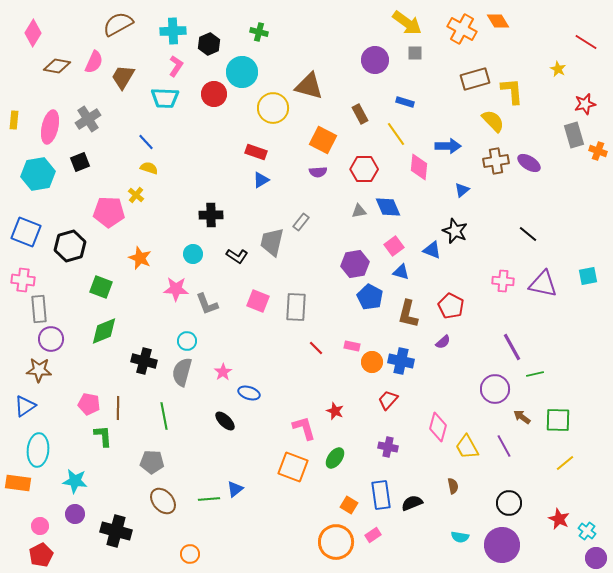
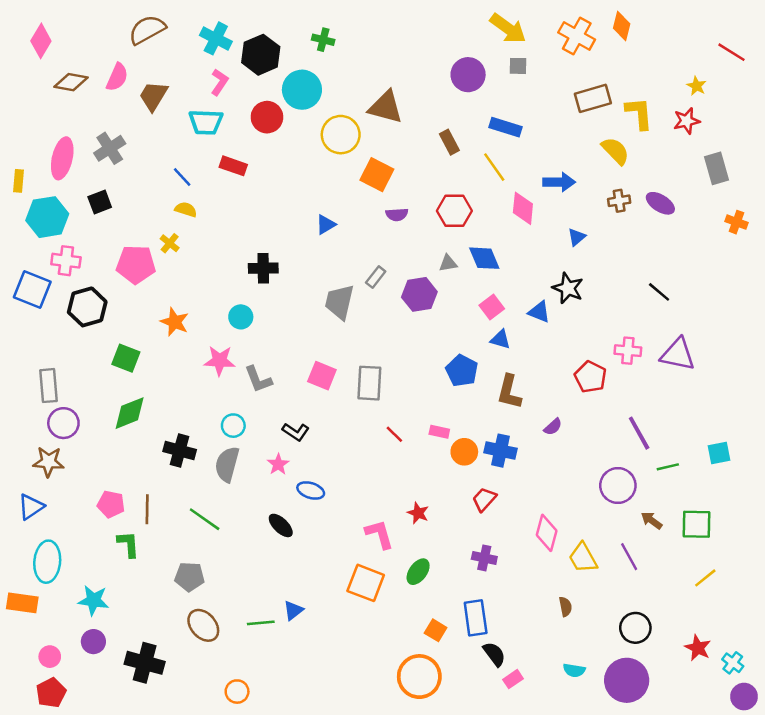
orange diamond: (498, 21) -> (622, 26), turned 45
cyan cross: (173, 31) -> (216, 38), turned 30
black hexagon: (209, 44) -> (261, 55), size x1.4
blue rectangle: (405, 102) -> (505, 127), size x1.4
red star: (585, 104) -> (687, 121), moved
yellow rectangle: (14, 120) -> (19, 181), moved
orange square: (323, 140) -> (377, 175), moved
orange cross: (598, 151) -> (737, 222), moved
red rectangle: (256, 152) -> (233, 166), moved
brown cross: (496, 161) -> (619, 201), size x0.7
black L-shape: (237, 256) -> (296, 432), moved
purple hexagon: (355, 264) -> (419, 294), moved
cyan square: (588, 276) -> (719, 453), moved
pink cross: (23, 280) -> (66, 261), moved
red pentagon: (451, 306) -> (590, 377), moved
green line: (164, 416) -> (205, 519), turned -44
black semicircle: (412, 503) -> (494, 654), moved, turned 75
pink rectangle: (373, 535) -> (513, 679), moved

